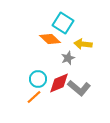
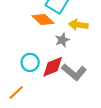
orange line: (34, 97) -> (16, 92), moved

